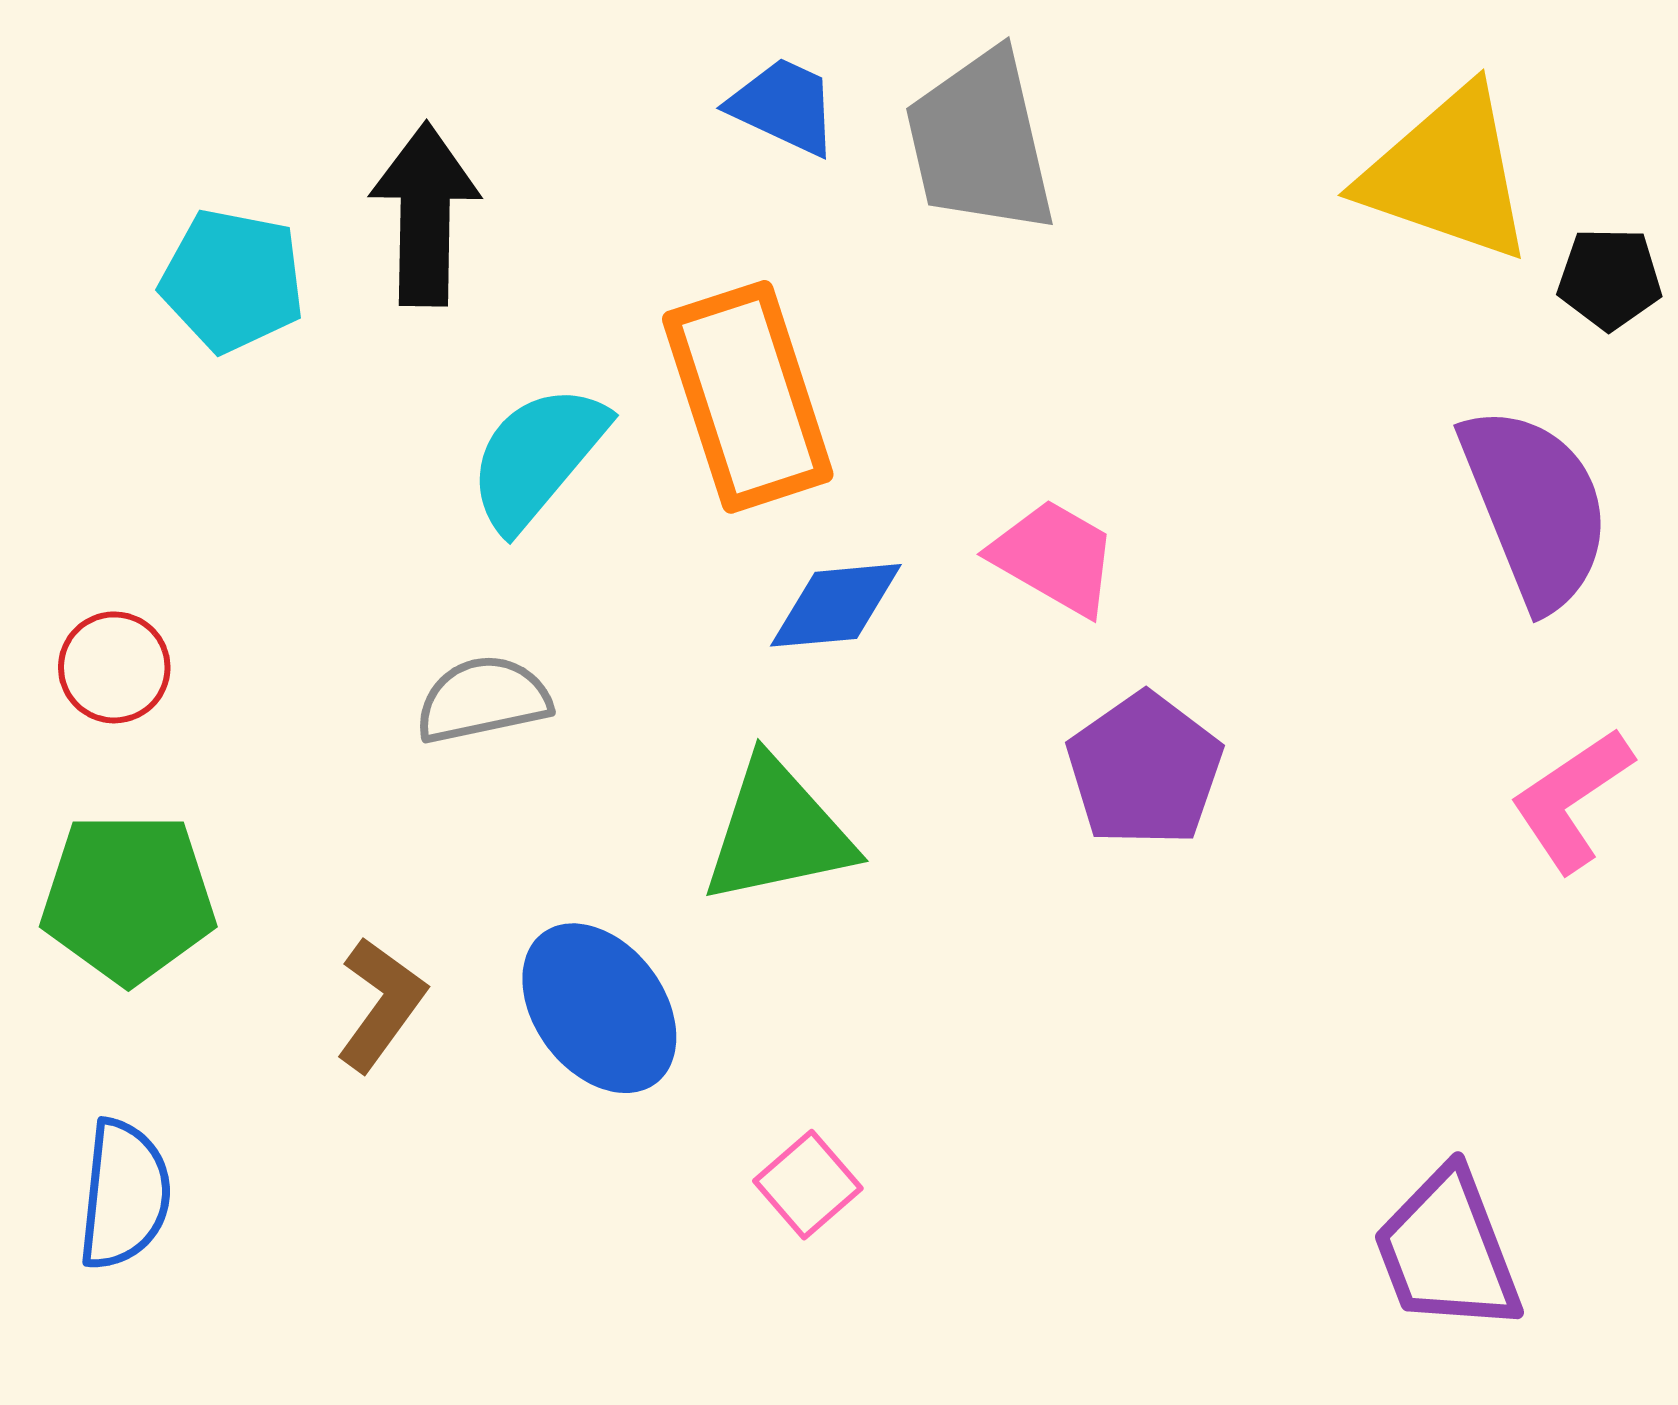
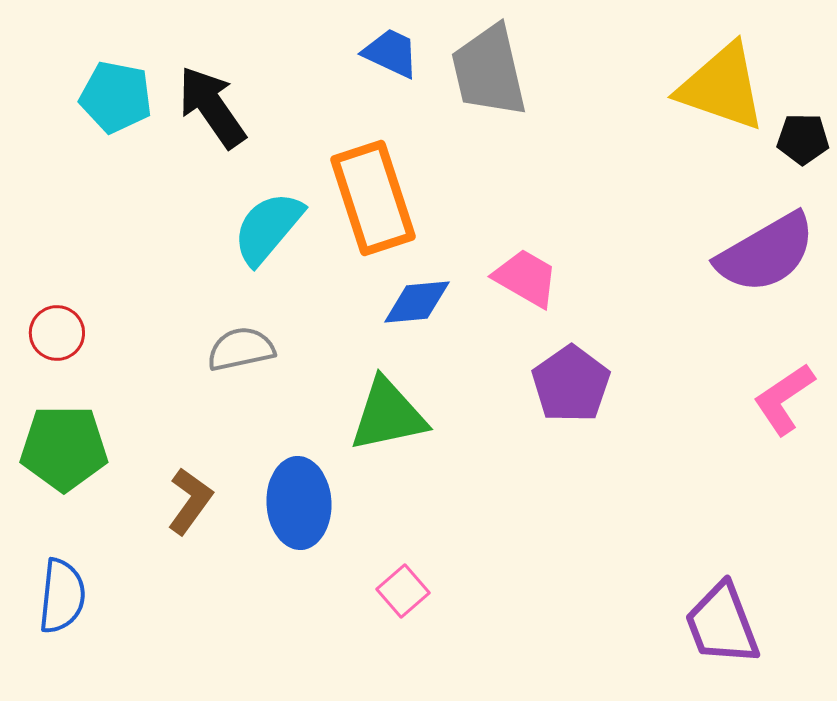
black arrow: (425, 214) -> (212, 107), turned -36
cyan pentagon: (233, 281) -> (116, 97), moved
purple semicircle: (1535, 507) -> (766, 253), turned 82
blue ellipse: (599, 1008) -> (299, 503), turned 34

